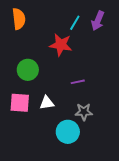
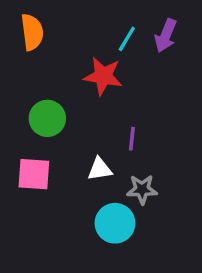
purple line: (78, 82) -> (132, 139), turned -72
white triangle: (47, 103) -> (100, 169), moved

